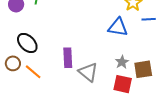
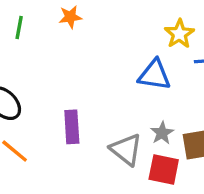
gray triangle: (88, 72) -> (126, 149), moved

